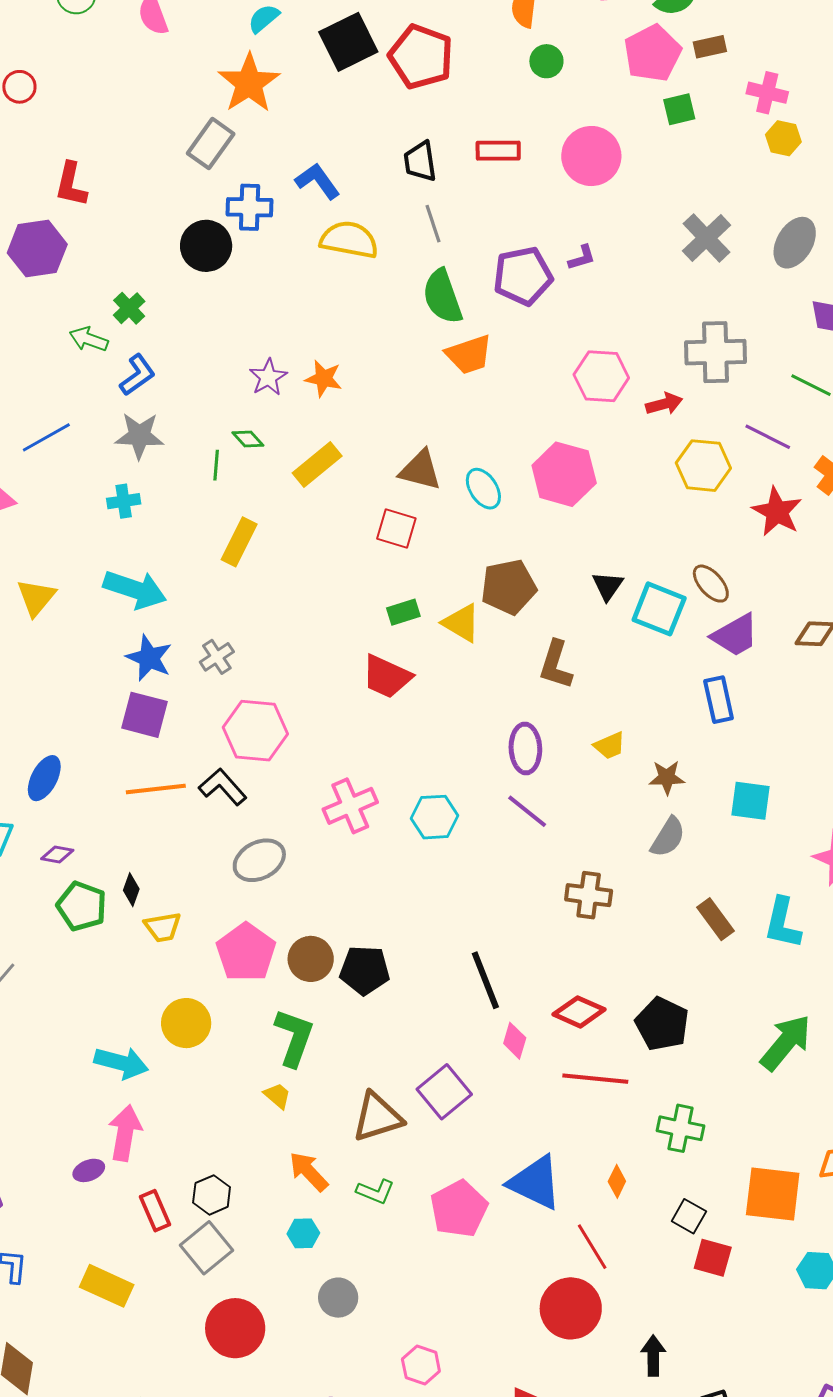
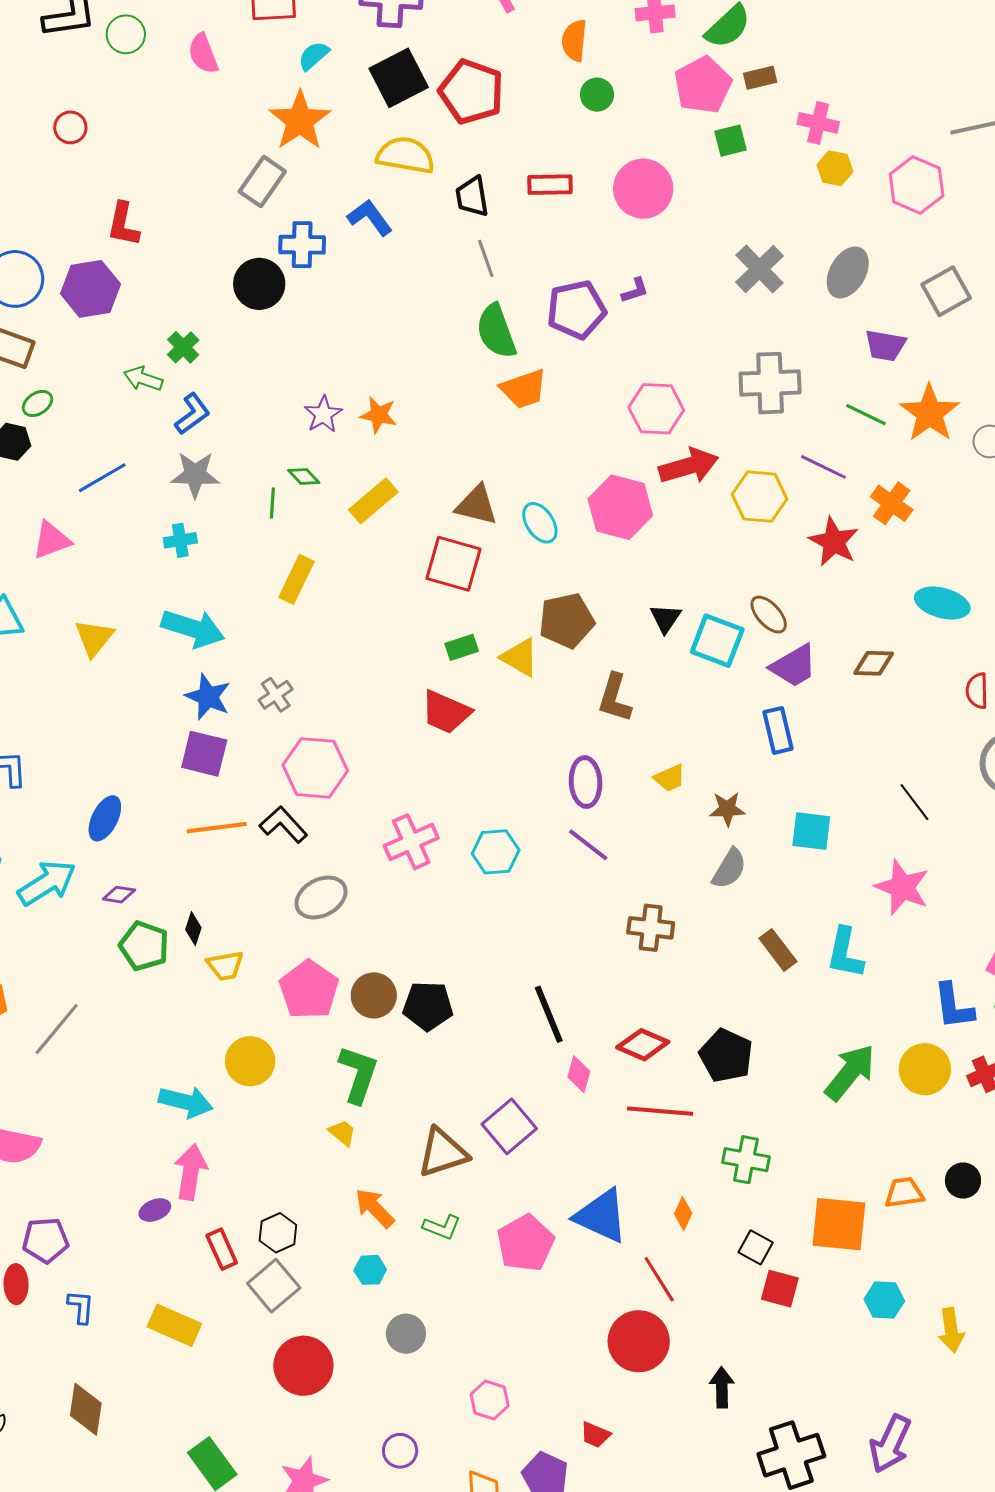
yellow semicircle: (349, 240) -> (405, 155), moved
red arrow: (664, 404) -> (689, 466), moved, size x1.6
red square: (396, 528) -> (453, 564), size x1.4

